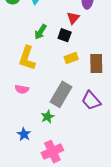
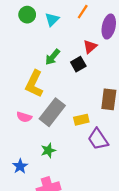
black square: (65, 35) -> (78, 64), turned 32
yellow rectangle: (71, 58) -> (81, 120), moved
gray rectangle: (61, 94) -> (52, 112), moved

